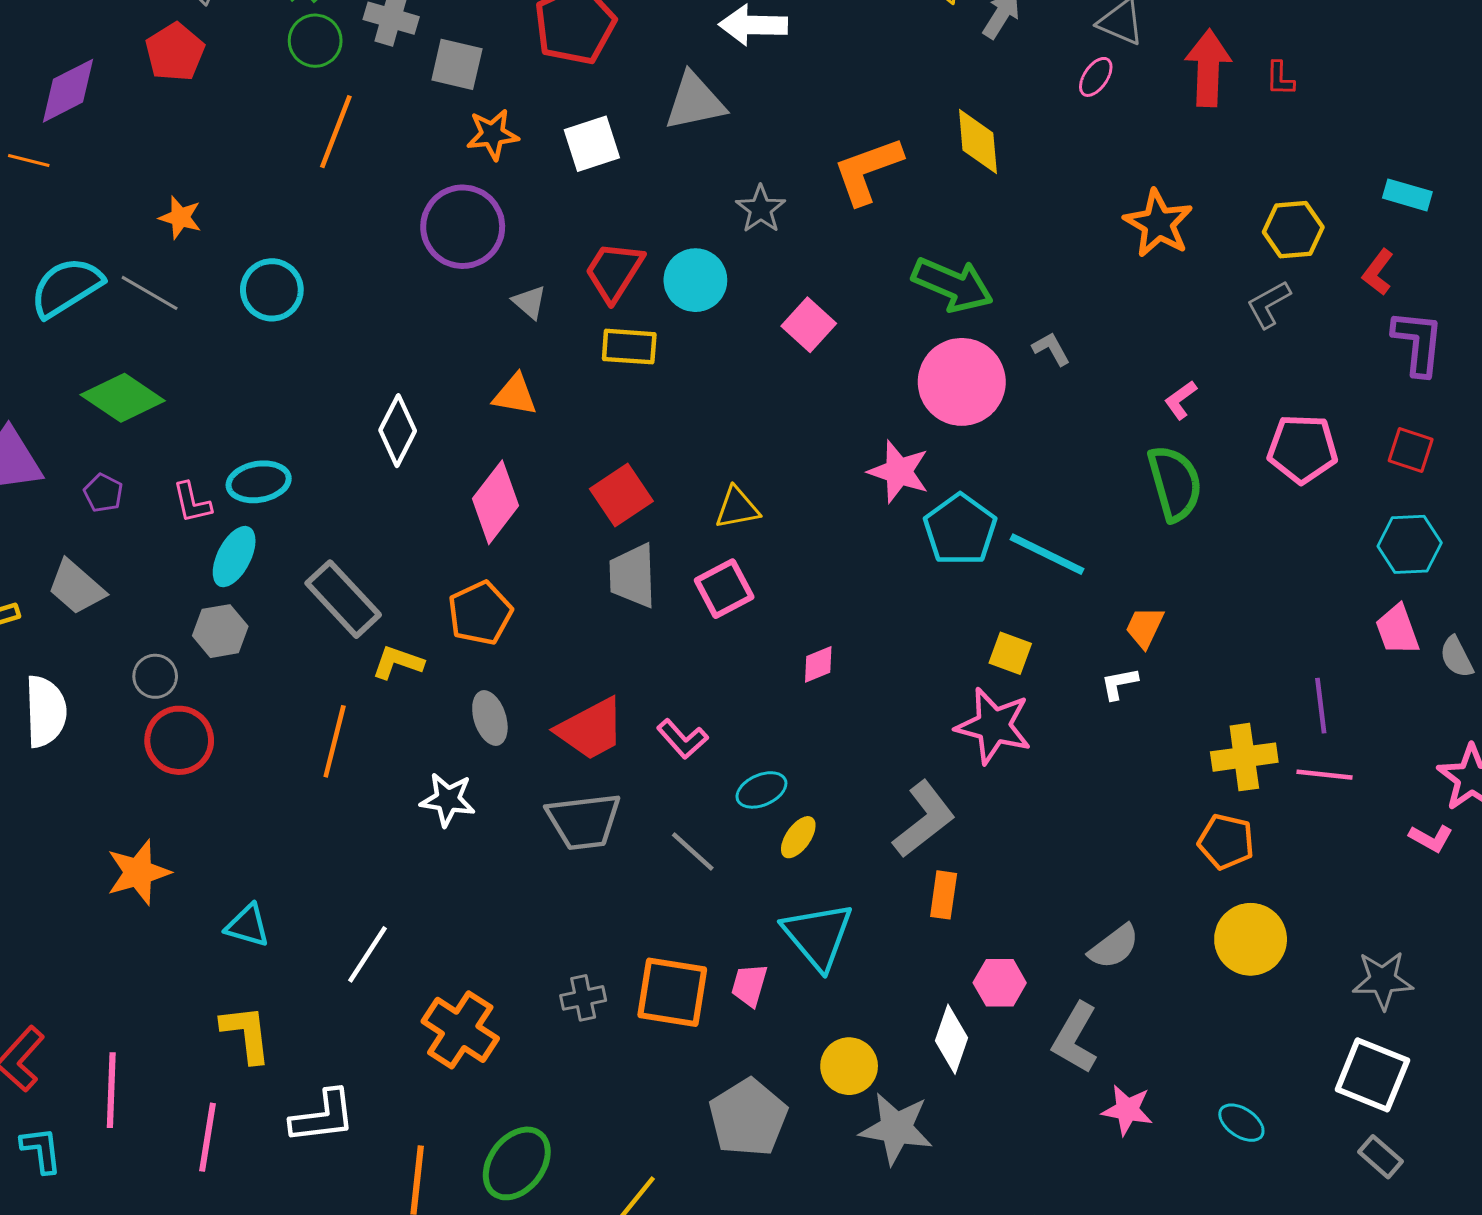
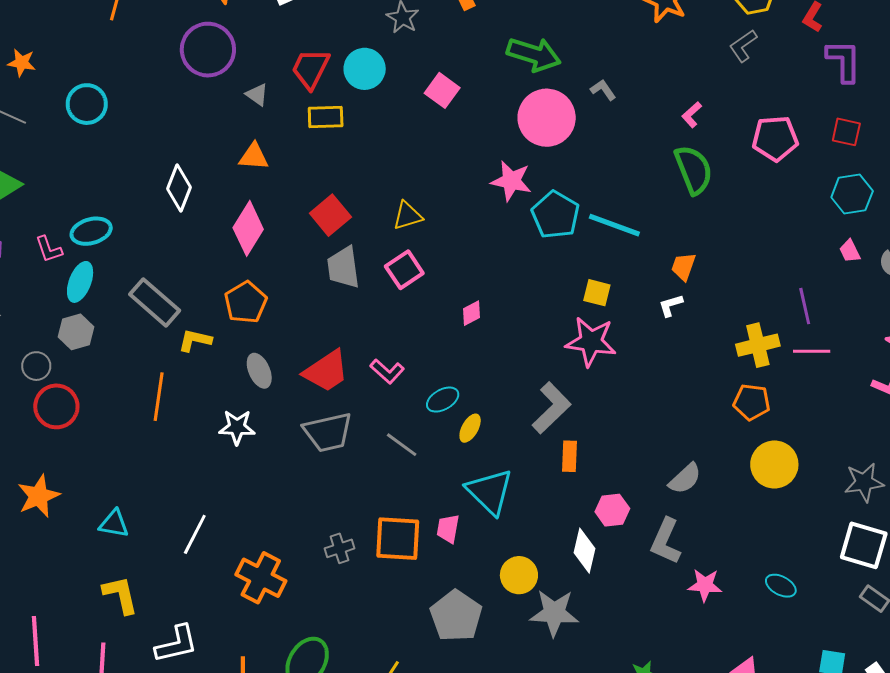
pink trapezoid: (1397, 630) -> (850, 251), size x0.7

